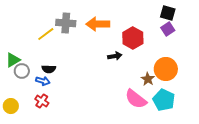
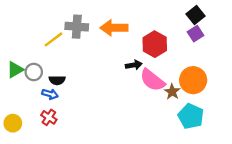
black square: (168, 13) -> (195, 15), turned 35
gray circle: (22, 71) -> (34, 72), moved
pink semicircle: (136, 99) -> (152, 80), moved

